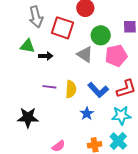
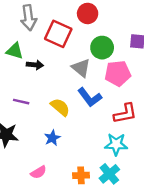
purple line: (49, 87) -> (21, 102), moved
yellow semicircle: (71, 89) -> (60, 107), turned -60
blue L-shape: (98, 90) -> (90, 97), moved
blue star: (87, 114) -> (52, 138), moved

